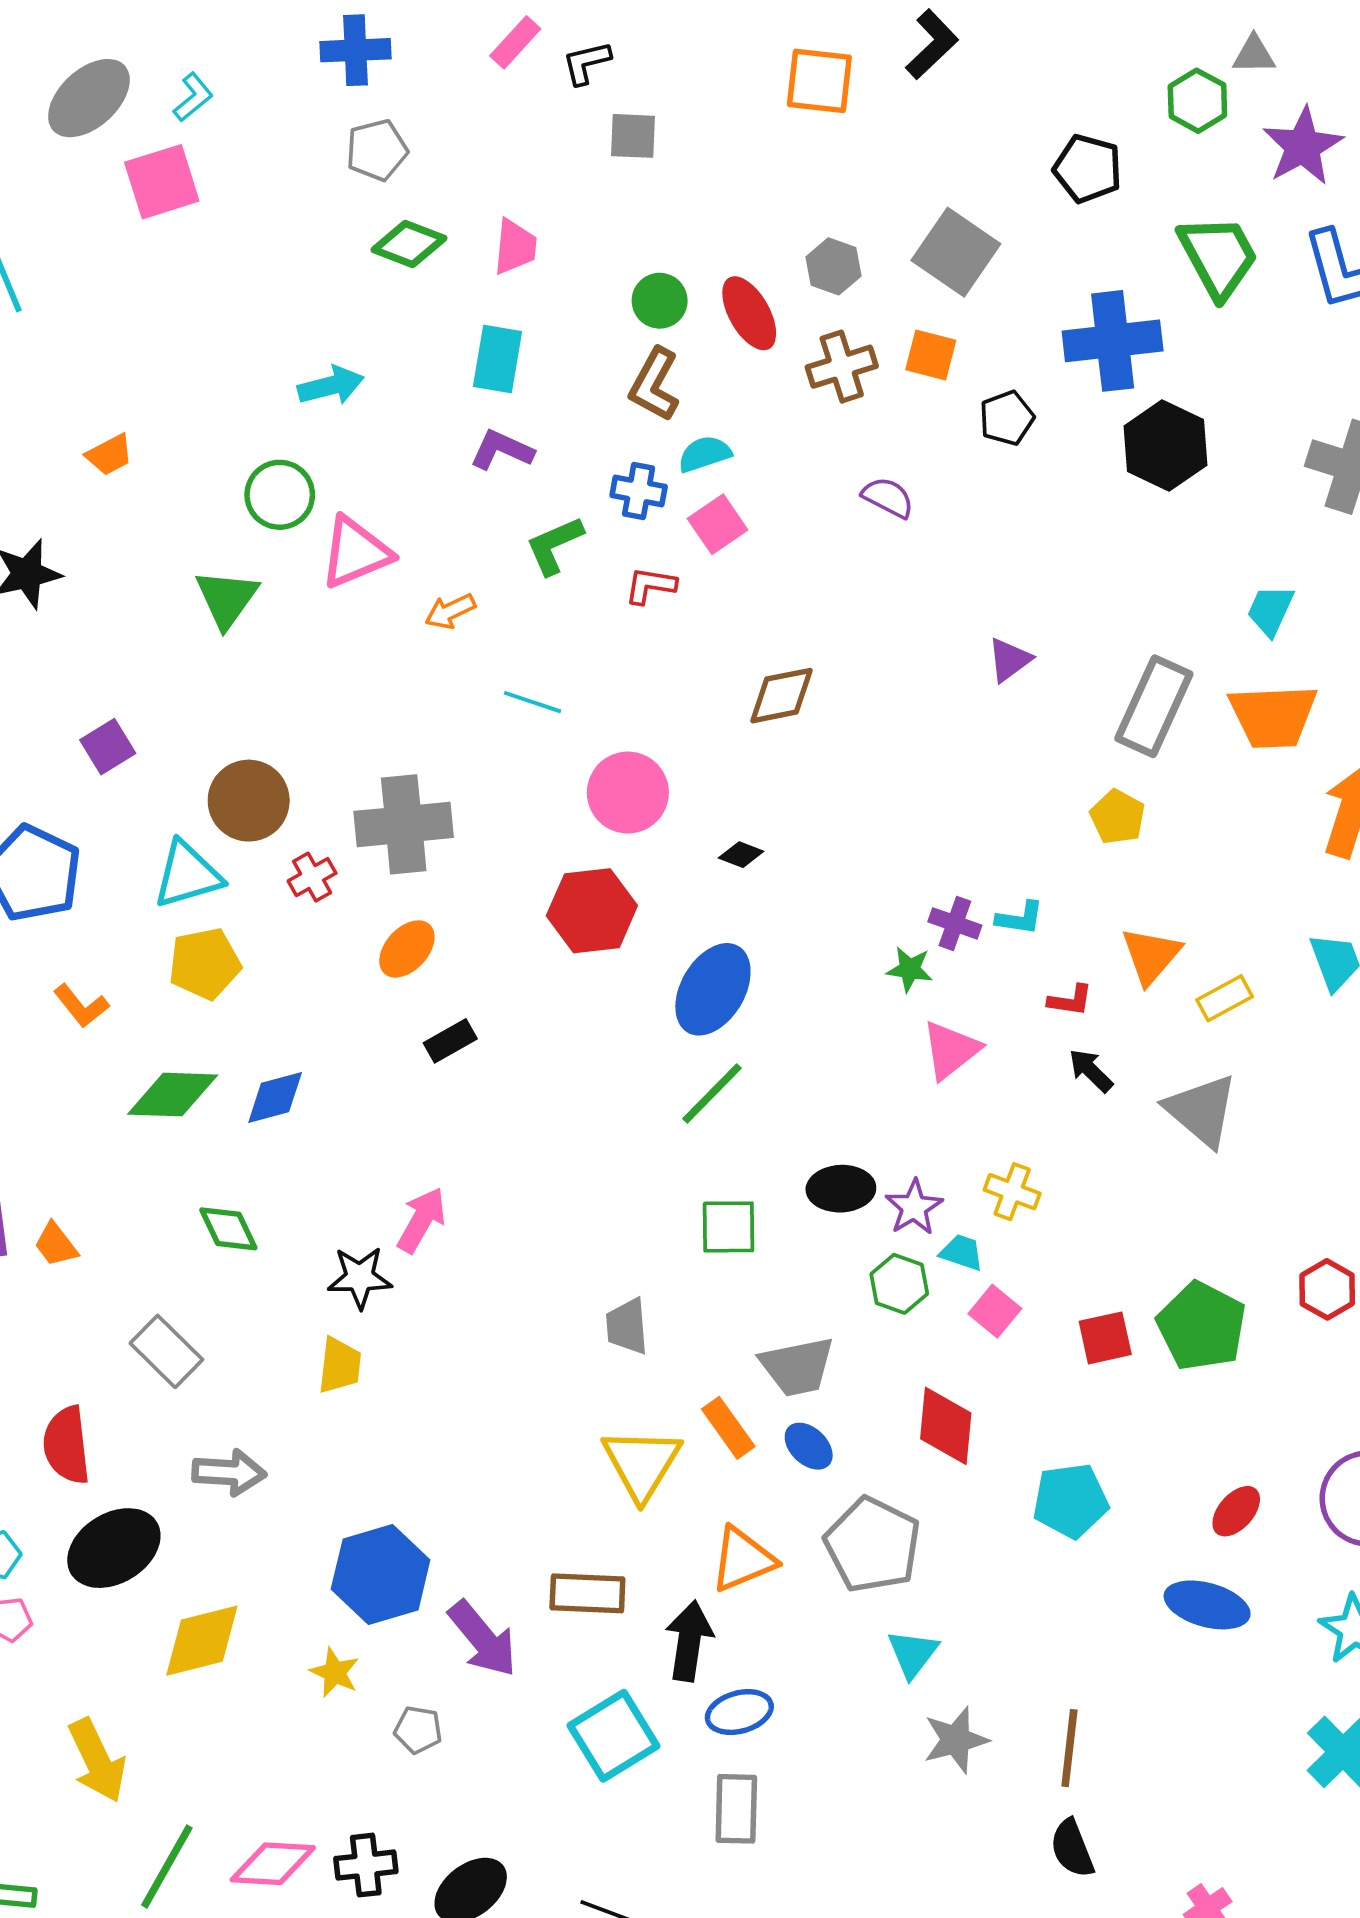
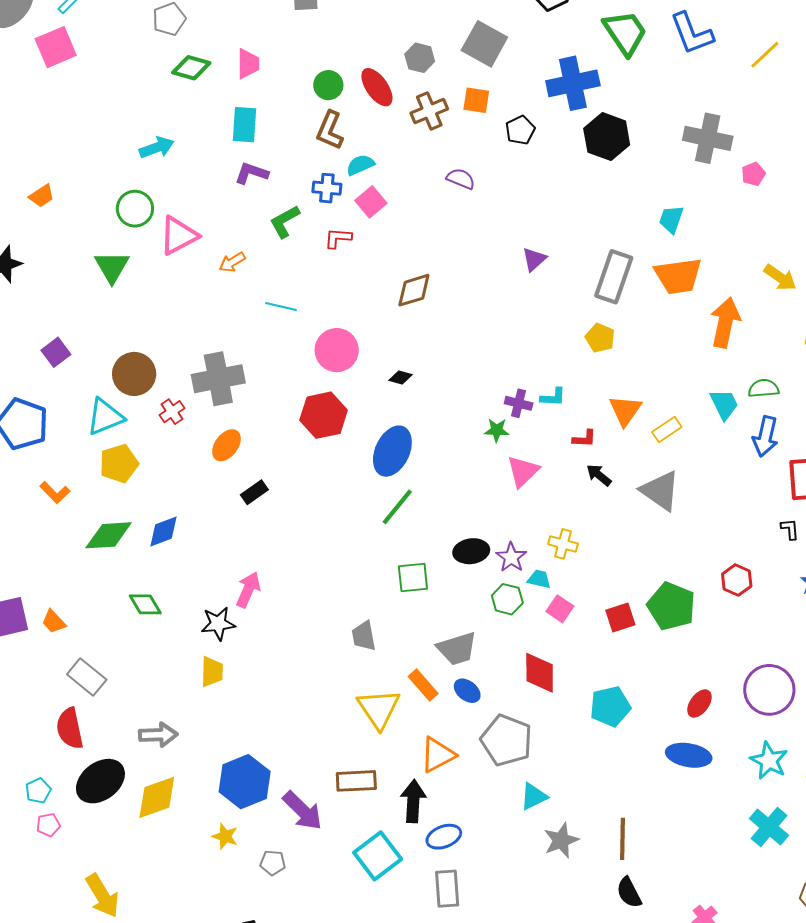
gray rectangle: (166, 1351) -> (87, 677), moved
yellow diamond: (202, 1641) -> (157, 797), moved
cyan triangle: (913, 1654) -> (534, 796), turned 32

